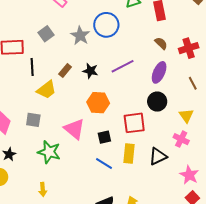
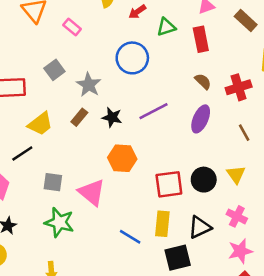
gray star: (80, 36) -> (89, 85), moved
black line: (32, 67) -> (22, 153), moved, turned 60
yellow trapezoid: (47, 90) -> (40, 124), moved
black circle: (157, 102) -> (204, 180), moved
gray square: (33, 120) -> (53, 182), moved
black square: (104, 137) -> (178, 258), moved, size x1.5
pink cross: (181, 139) -> (237, 216), moved
pink star: (189, 175) -> (240, 251), turned 30

